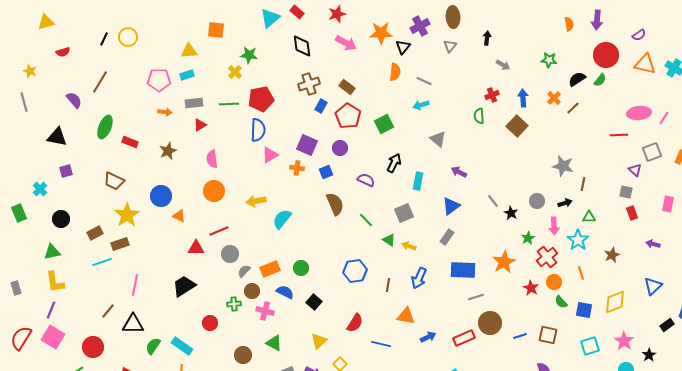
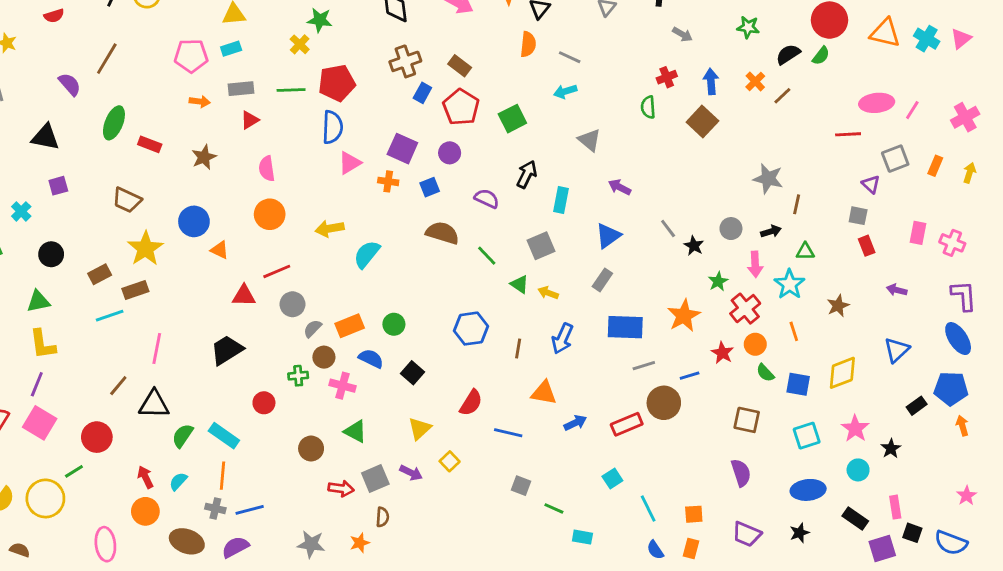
brown semicircle: (335, 204) -> (442, 233), turned -50
blue line: (520, 336) -> (690, 376), moved

